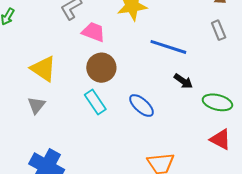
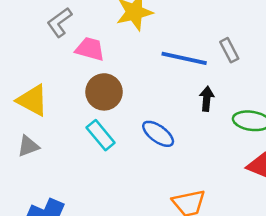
gray rectangle: (219, 30) -> (229, 50), moved
black arrow: (183, 81) -> (207, 99), turned -114
gray triangle: (36, 105) -> (28, 146), turned 36

